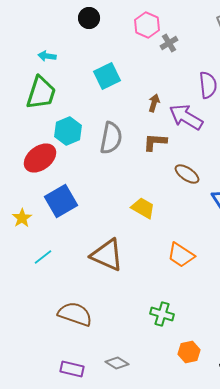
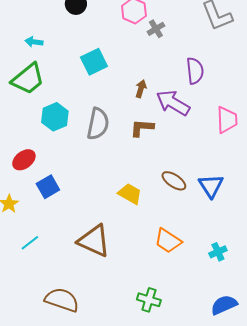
green trapezoid: (41, 93) -> (28, 79), turned 33
red ellipse: (40, 158) -> (24, 160), moved, size x0.7
brown ellipse: (187, 174) -> (174, 181), moved
blue square: (61, 201) -> (48, 187), size x0.7

